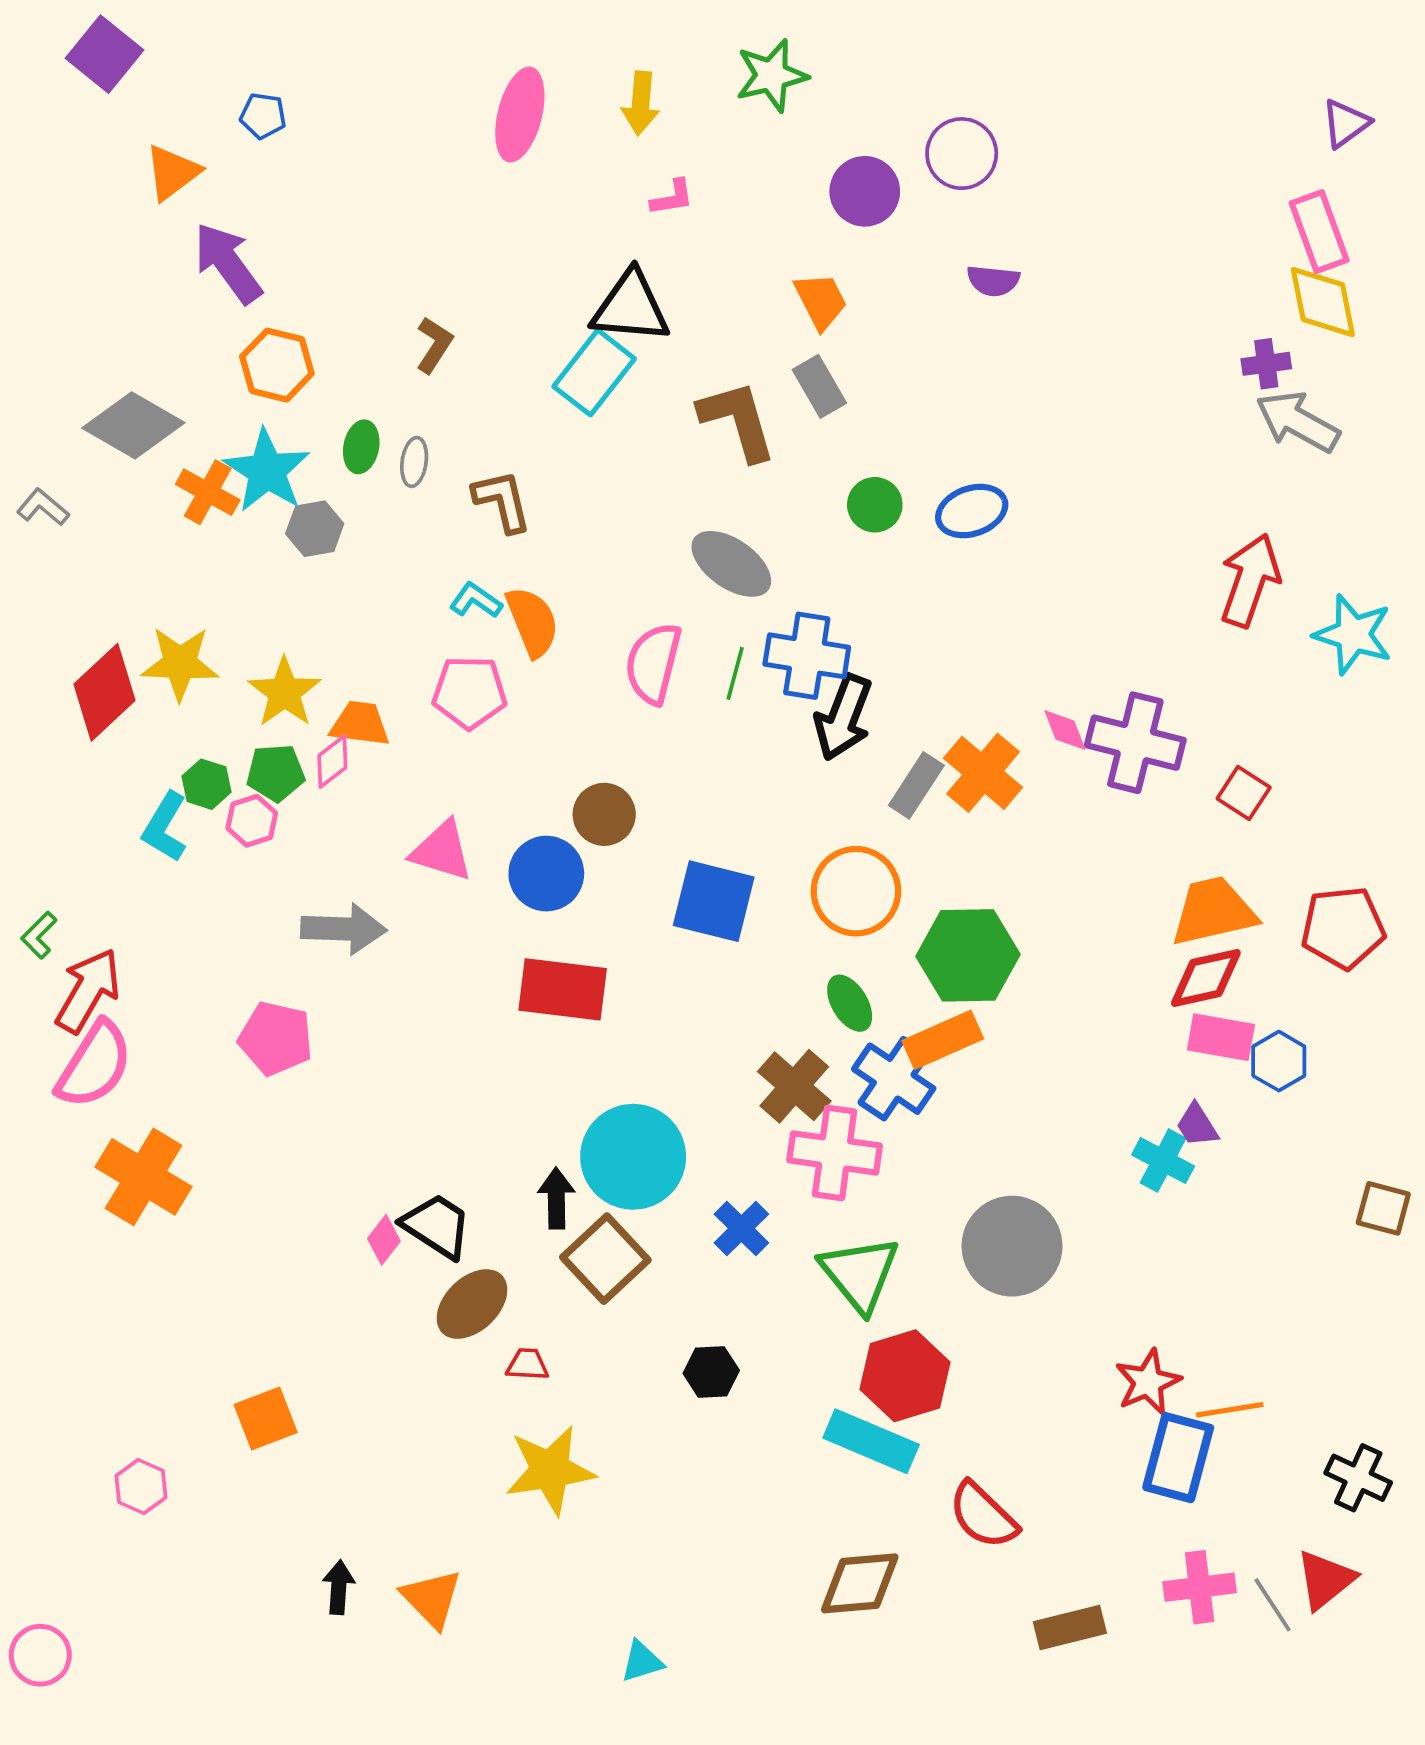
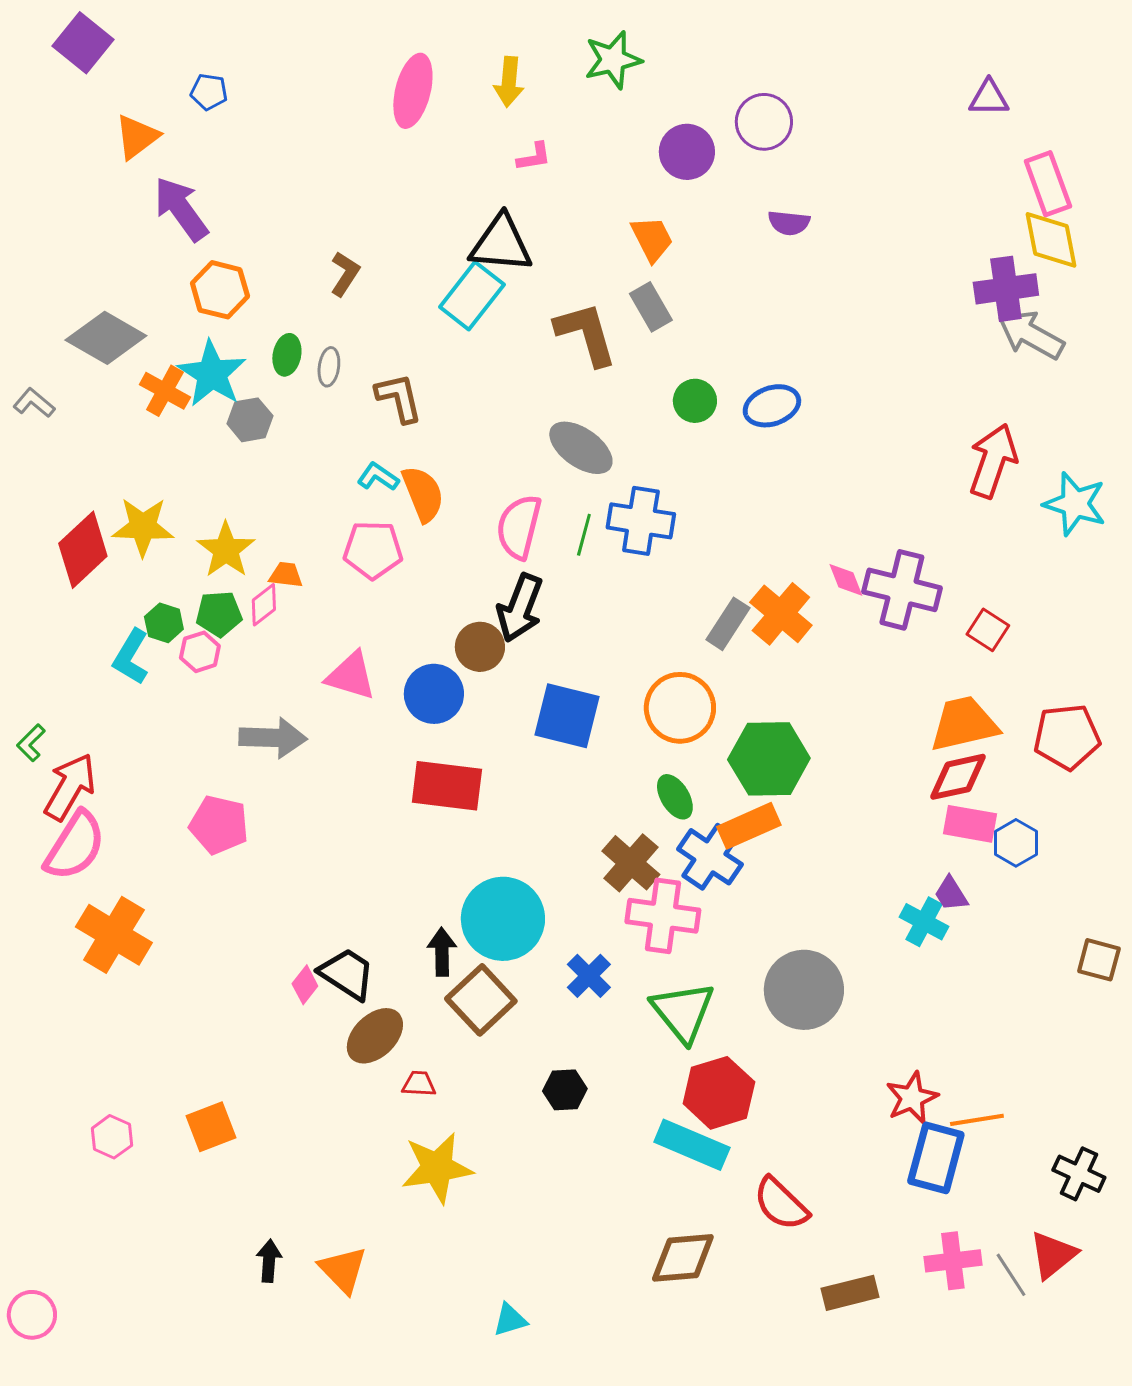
purple triangle: (1346, 123) -> (989, 98), moved, turned 36
purple cross: (1266, 364) -> (1006, 289), size x1.6
black arrow: (843, 717) -> (520, 608), moved
orange trapezoid: (360, 724) -> (286, 575), size x0.7
pink hexagon: (141, 1487) -> (112, 1137), moved

